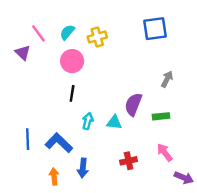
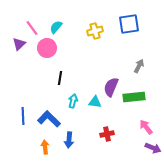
yellow cross: (97, 37) -> (95, 31), moved
purple triangle: (23, 53) -> (19, 44), turned 32
pink circle: (72, 61) -> (47, 48), moved
green rectangle: (161, 116) -> (134, 97), size x1.5
pink arrow: (165, 152) -> (146, 127), moved

